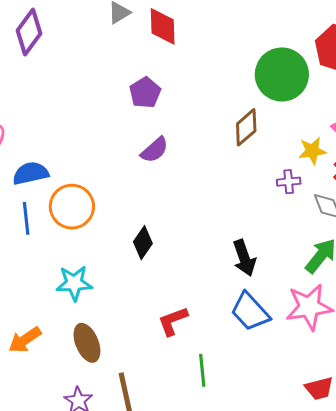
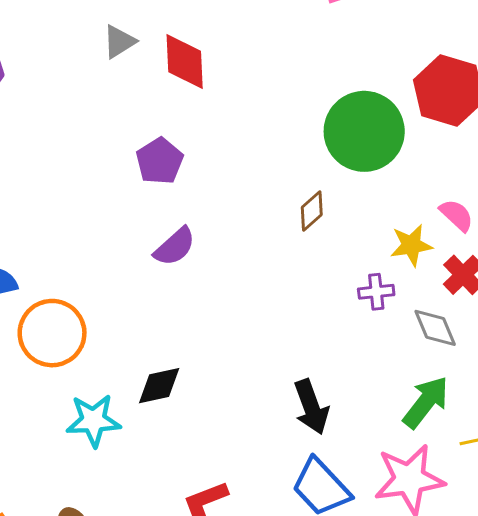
brown diamond: (246, 127) -> (312, 211), size x0.7
black diamond: (143, 243) -> (159, 386), turned 44
cyan star: (74, 283) -> (93, 421), moved

